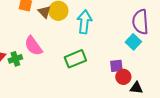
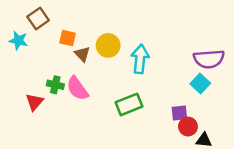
brown triangle: (44, 12) -> (82, 54), moved
purple semicircle: (140, 22) -> (209, 59), turned -90
green cross: (15, 59) -> (55, 85), moved, turned 32

